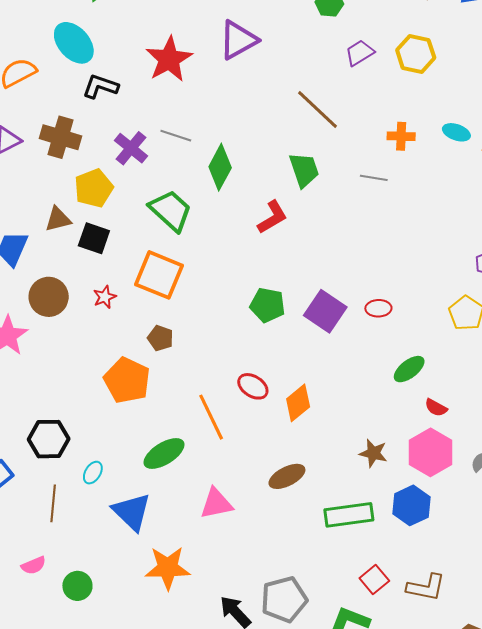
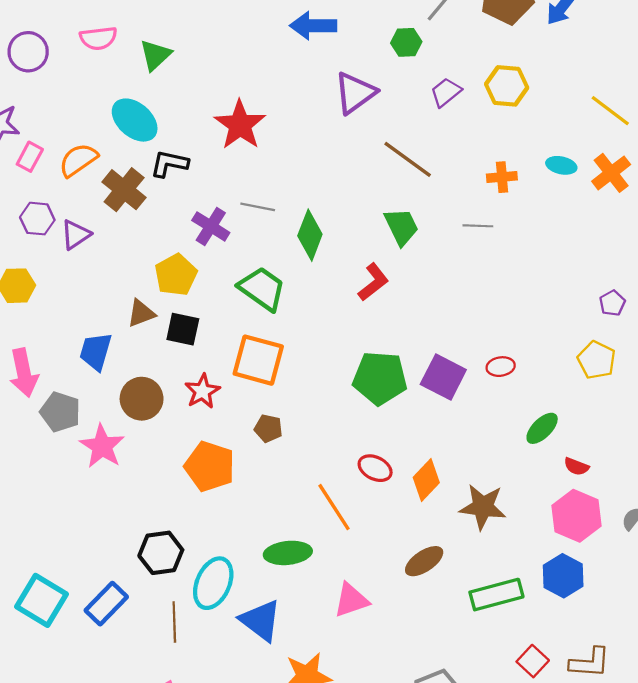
purple triangle: (238, 40) -> (355, 93), moved
brown cross: (61, 137) -> (124, 190), moved, turned 30
red star: (105, 297) -> (202, 391), size x1.4
green pentagon: (267, 305) -> (380, 378), size x1.4
orange pentagon: (127, 380) -> (210, 466), moved
brown star: (373, 453) -> (483, 507), moved, size x1.5
green ellipse: (164, 454) -> (288, 553), turned 33
cyan ellipse: (93, 473) -> (213, 583), size x2.0

